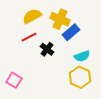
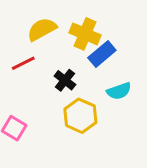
red line: (29, 37) -> (23, 63), moved
yellow hexagon: (80, 77) -> (80, 116), moved

